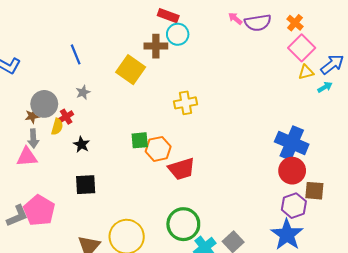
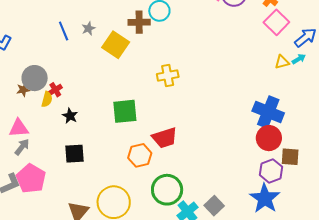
yellow triangle: (306, 72) -> (282, 62), moved
gray star: (83, 92) -> (88, 28), moved
gray arrow: (33, 138) -> (22, 147), moved, turned -138
green square: (140, 140) -> (125, 111), size x1.5
orange hexagon: (158, 149) -> (140, 155), moved

